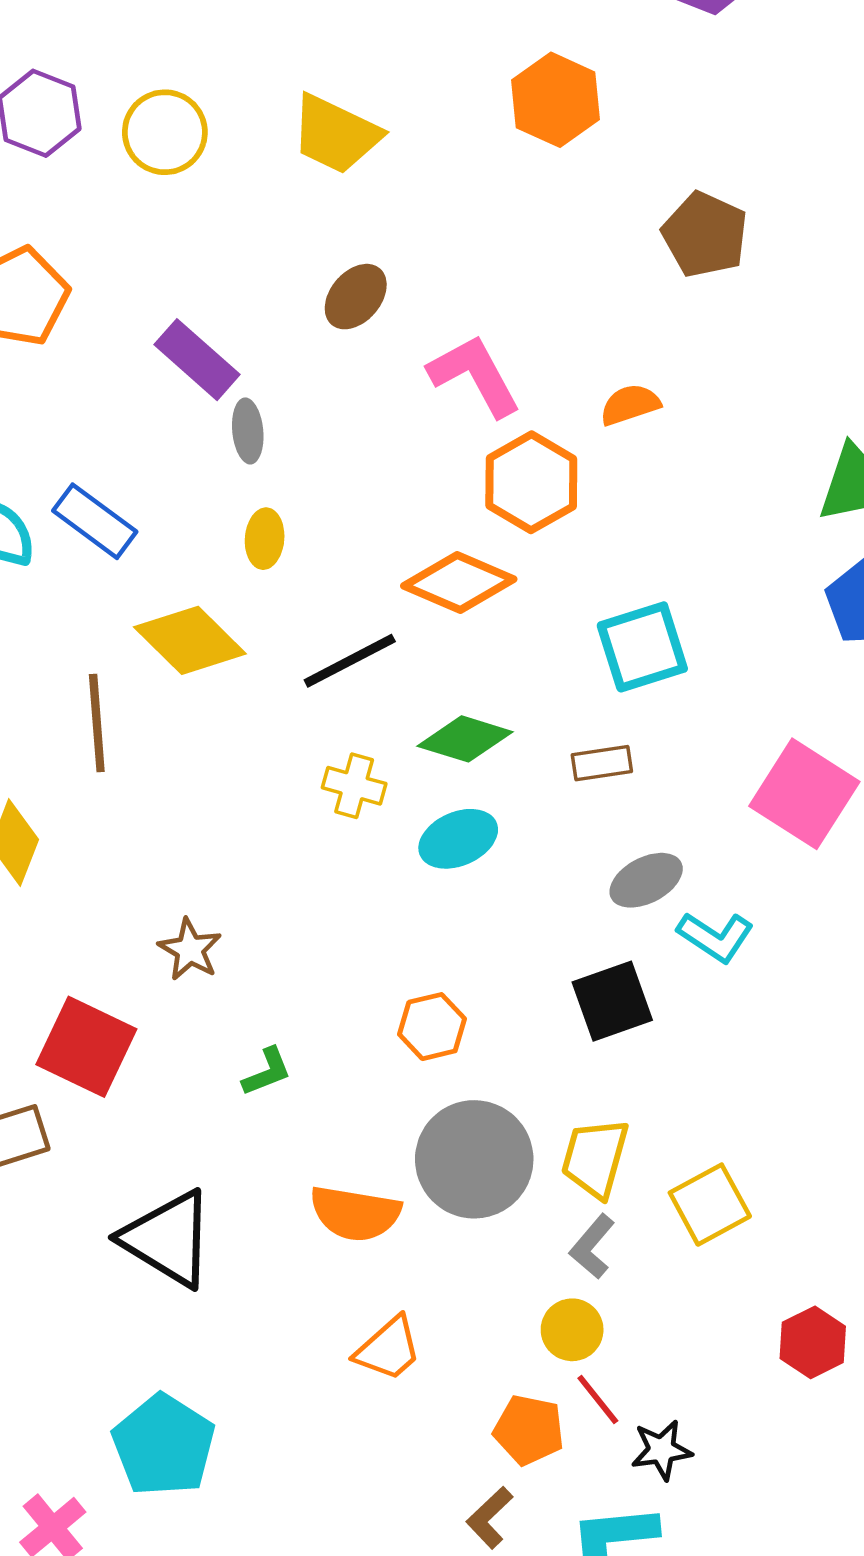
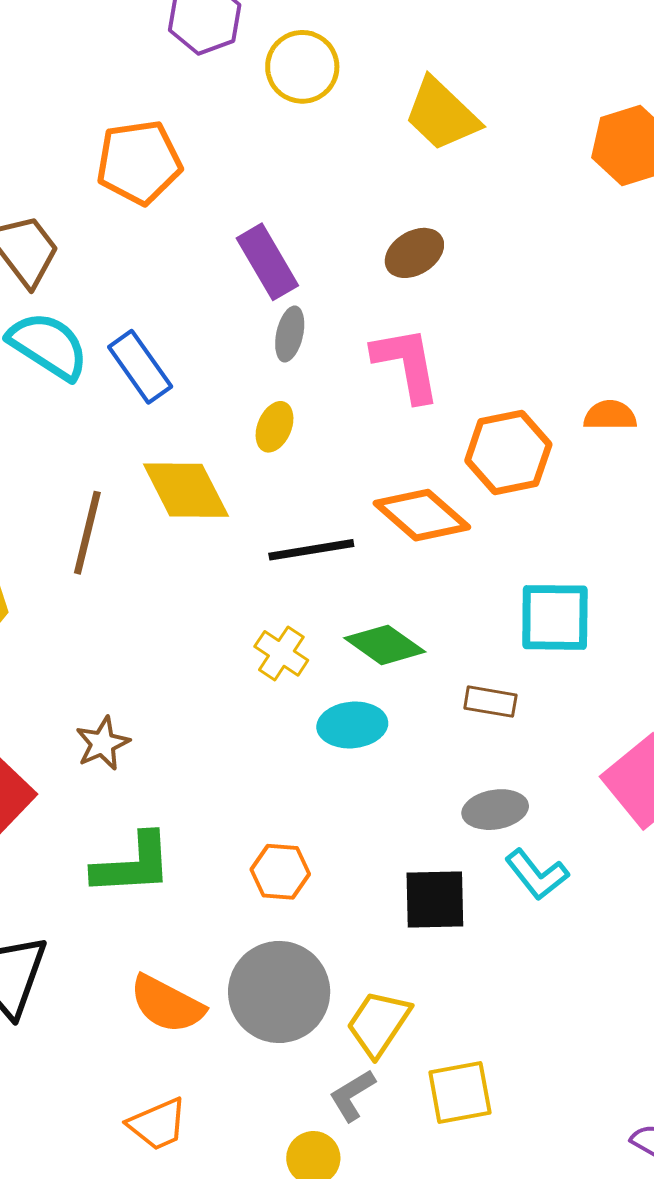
pink L-shape: (475, 375) -> (407, 364), moved
green L-shape: (267, 1072) -> (133, 864), size x1.8

